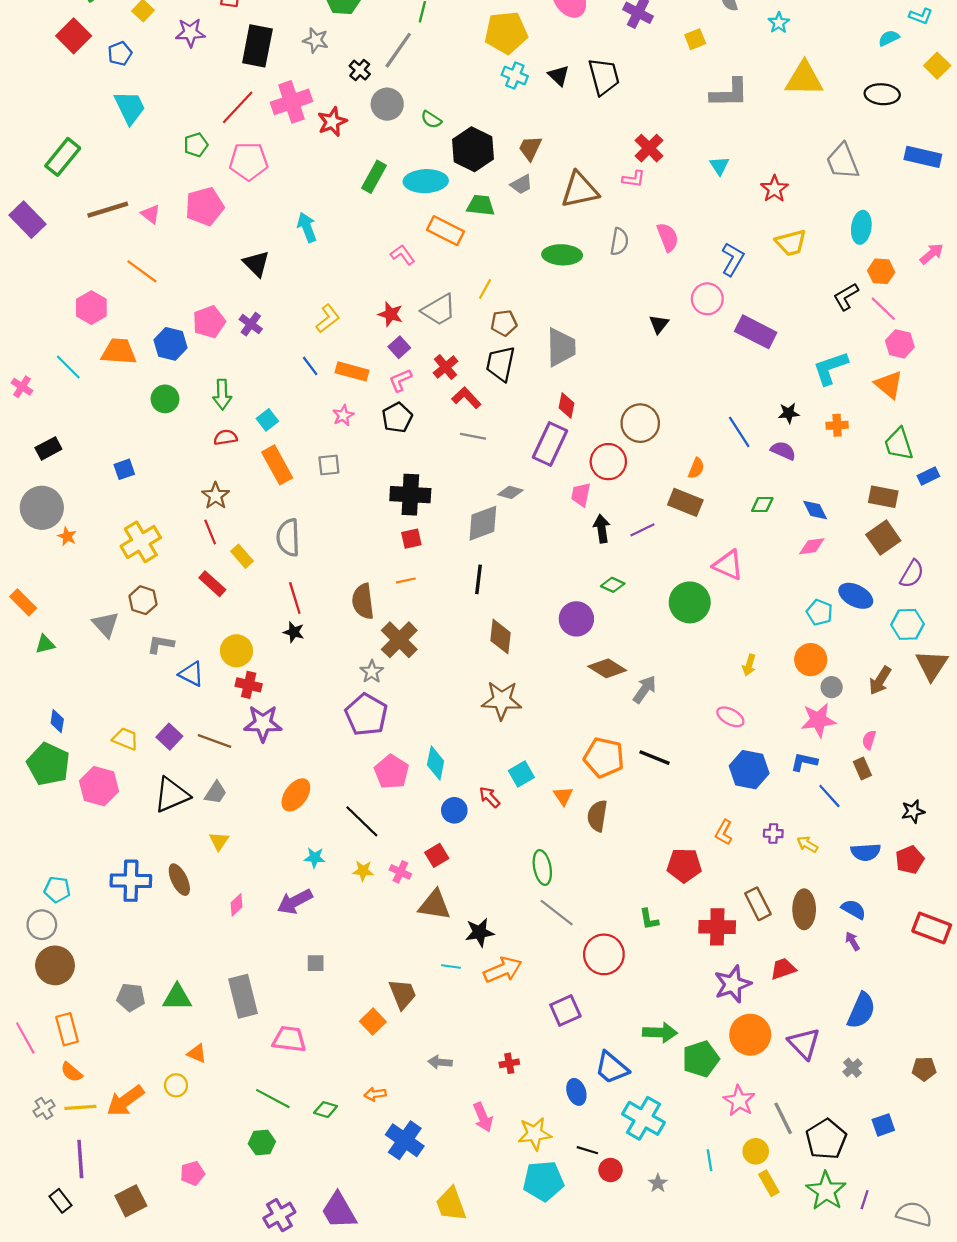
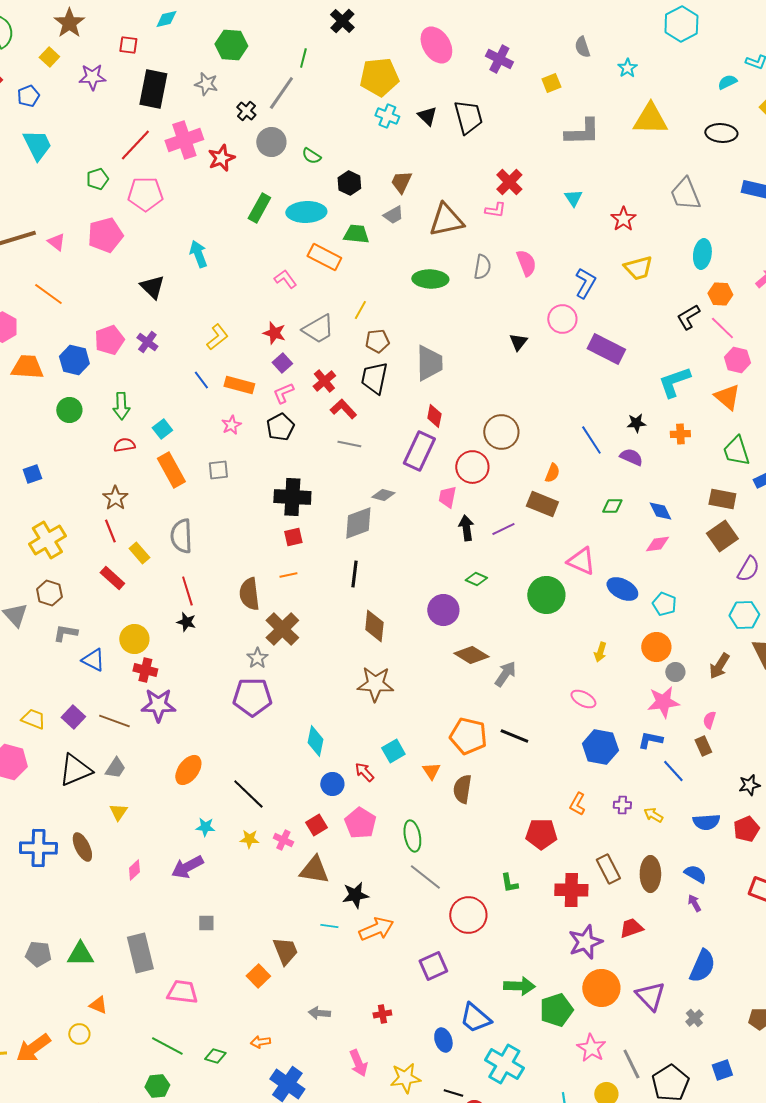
black hexagon: (473, 149) -> (349, 183), size x0.6
blue ellipse: (856, 596) -> (622, 589), moved
purple pentagon: (366, 715) -> (252, 697), turned -30
pink pentagon: (392, 772) -> (360, 823), moved

